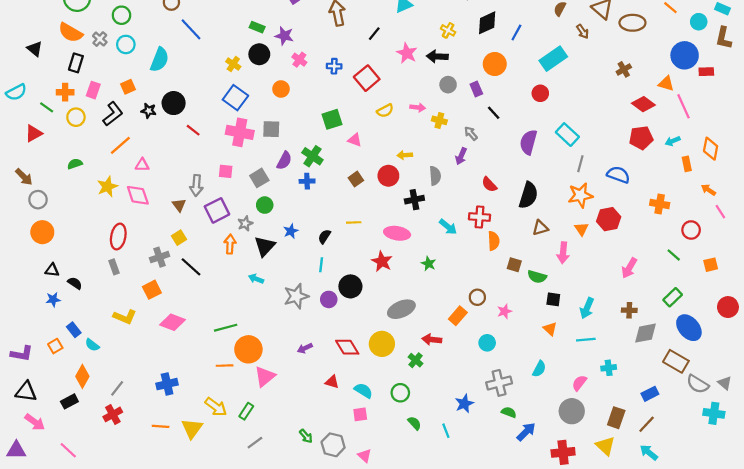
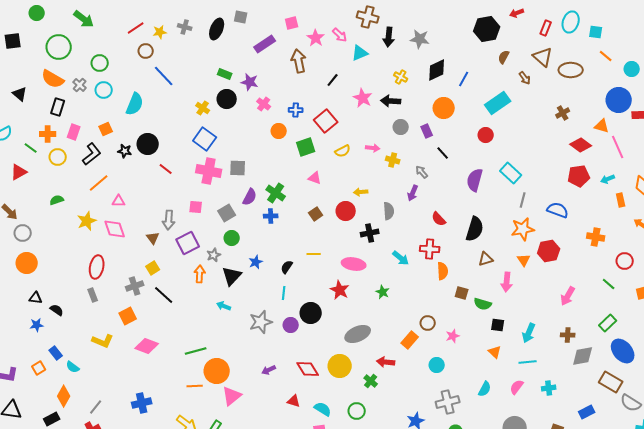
orange circle: (281, 89) -> (279, 131), moved
green square: (332, 119) -> (306, 147), moved
pink semicircle: (579, 383) -> (517, 387), moved

